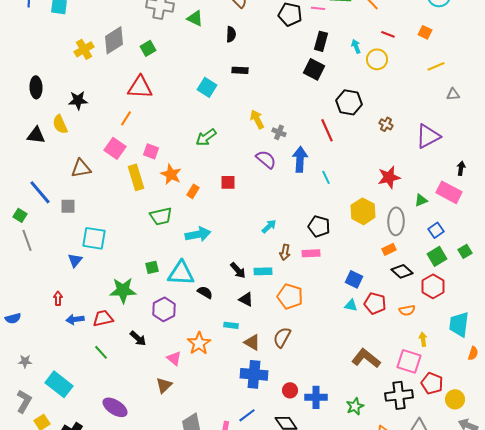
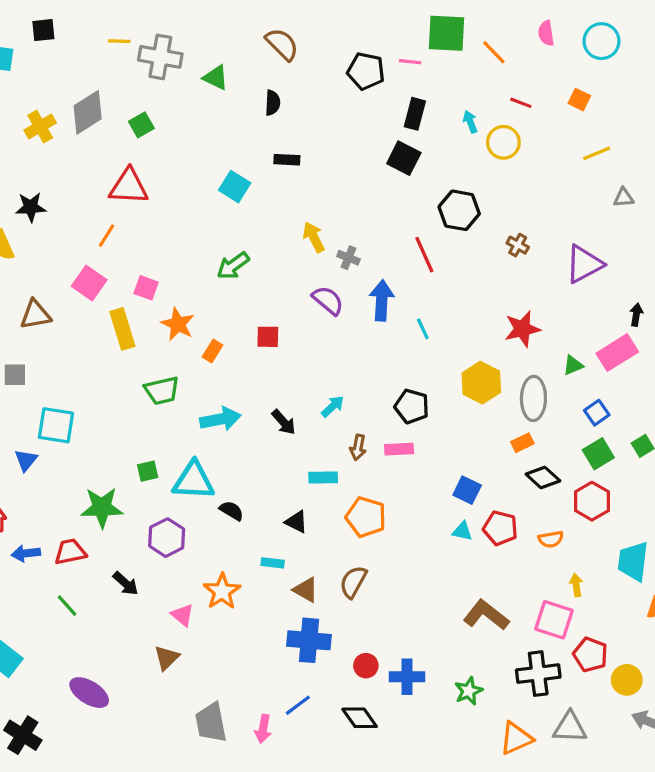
pink rectangle: (449, 192) -> (617, 353), turned -60
black arrow: (238, 270) -> (284, 422), moved

